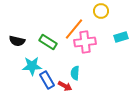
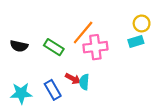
yellow circle: (101, 11) -> (142, 23), moved
cyan star: (32, 66) -> (21, 93), moved
red arrow: (65, 86) -> (73, 79), moved

